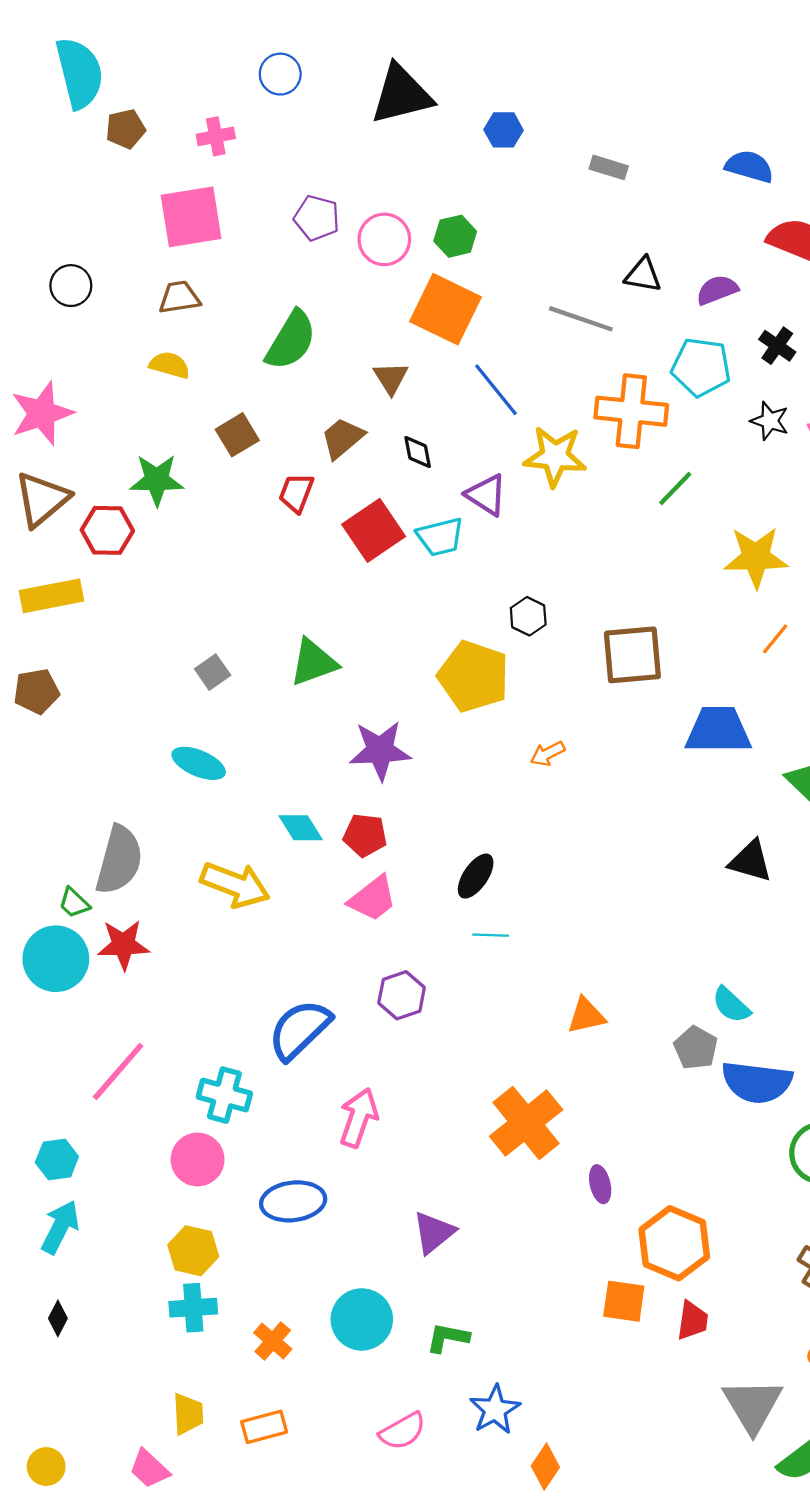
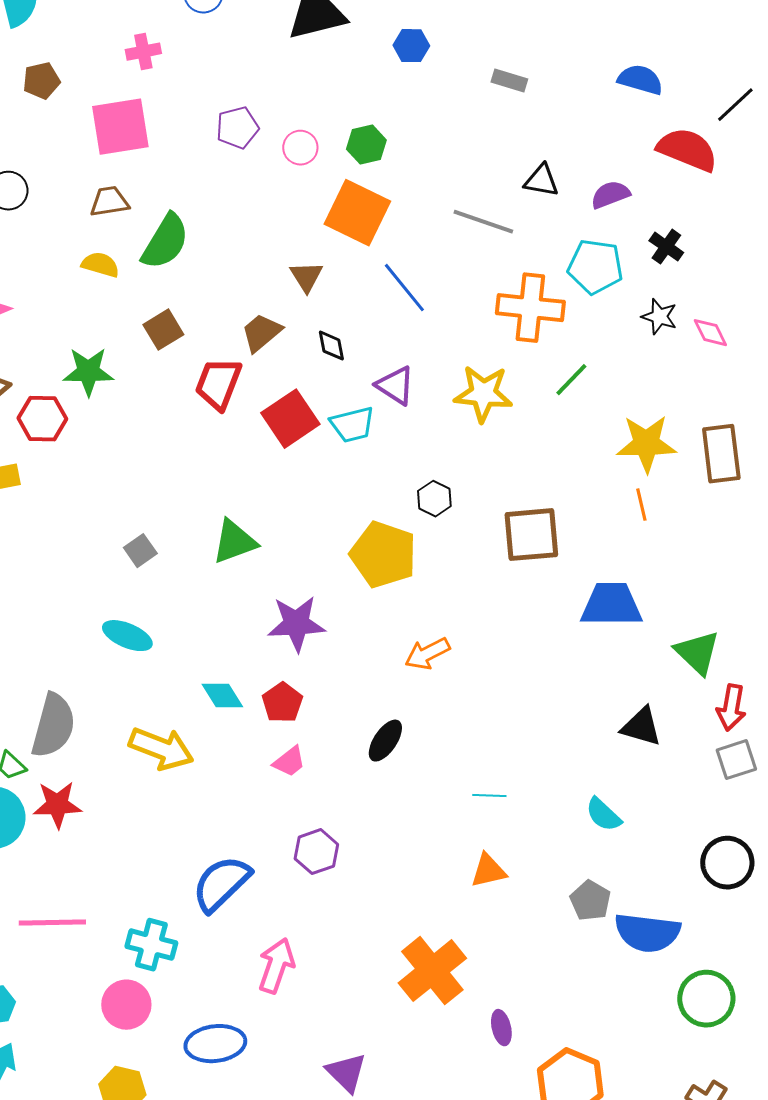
brown pentagon: (126, 129) -> (41, 81), moved
purple pentagon: (317, 218) -> (237, 128), turned -30
pink circle: (384, 239) -> (300, 148), size x0.7
green semicircle: (291, 340) -> (165, 242), moved
yellow star: (555, 456) -> (483, 394), moved
red trapezoid: (296, 493) -> (218, 384), size x1.4
orange line: (775, 639) -> (641, 505), moved, turned -52
orange arrow: (548, 754) -> (427, 654), moved, size x1.4
red pentagon: (365, 835) -> (282, 703), turned 30
pink trapezoid: (373, 899) -> (289, 762), size x0.7
cyan line: (491, 935) -> (489, 796), moved
cyan semicircle: (731, 1005) -> (603, 815), moved
pink line: (118, 1071) -> (52, 923), turned 48
purple triangle: (434, 1232) -> (346, 1073), turned -36

